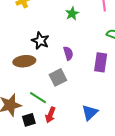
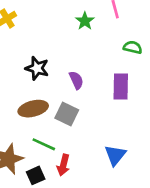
green star: (72, 13) -> (85, 21), moved
brown ellipse: (24, 61) -> (33, 109), moved
gray square: (58, 77) -> (67, 114), turned -30

